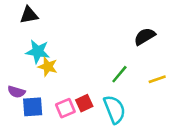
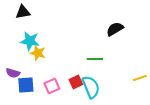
green line: (119, 74) -> (95, 59), turned 49
yellow line: (157, 79) -> (140, 78), moved
red square: (84, 103) -> (76, 82), moved

